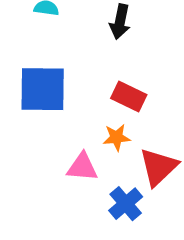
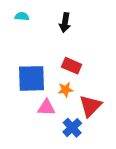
blue square: (43, 89) -> (32, 78), moved

